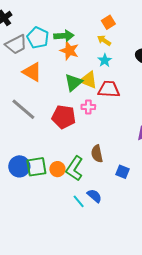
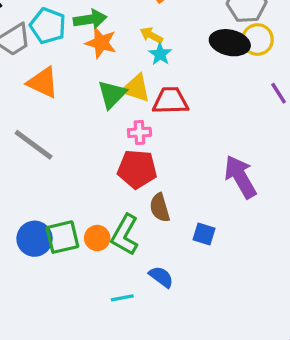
yellow arrow: (104, 40) -> (151, 35), moved
red pentagon: (64, 117) -> (137, 169), moved
cyan line: (79, 201) -> (122, 298), moved, turned -56

